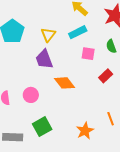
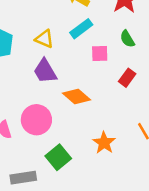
yellow triangle: (48, 35) -> (44, 39), turned -35
pink circle: (31, 95) -> (36, 120), size x1.5
orange star: (85, 131) -> (104, 143), moved

